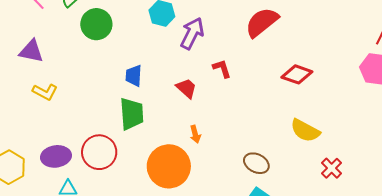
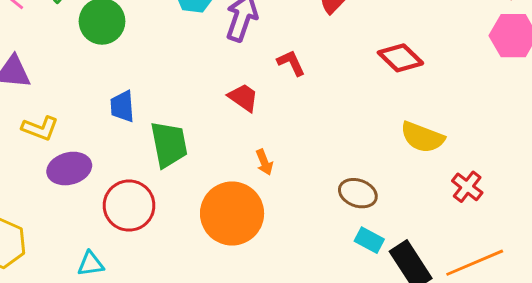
red diamond: (297, 74) -> (400, 58), turned 32
blue trapezoid: (134, 76) -> (122, 106), moved
purple ellipse: (56, 156) -> (69, 169), moved

